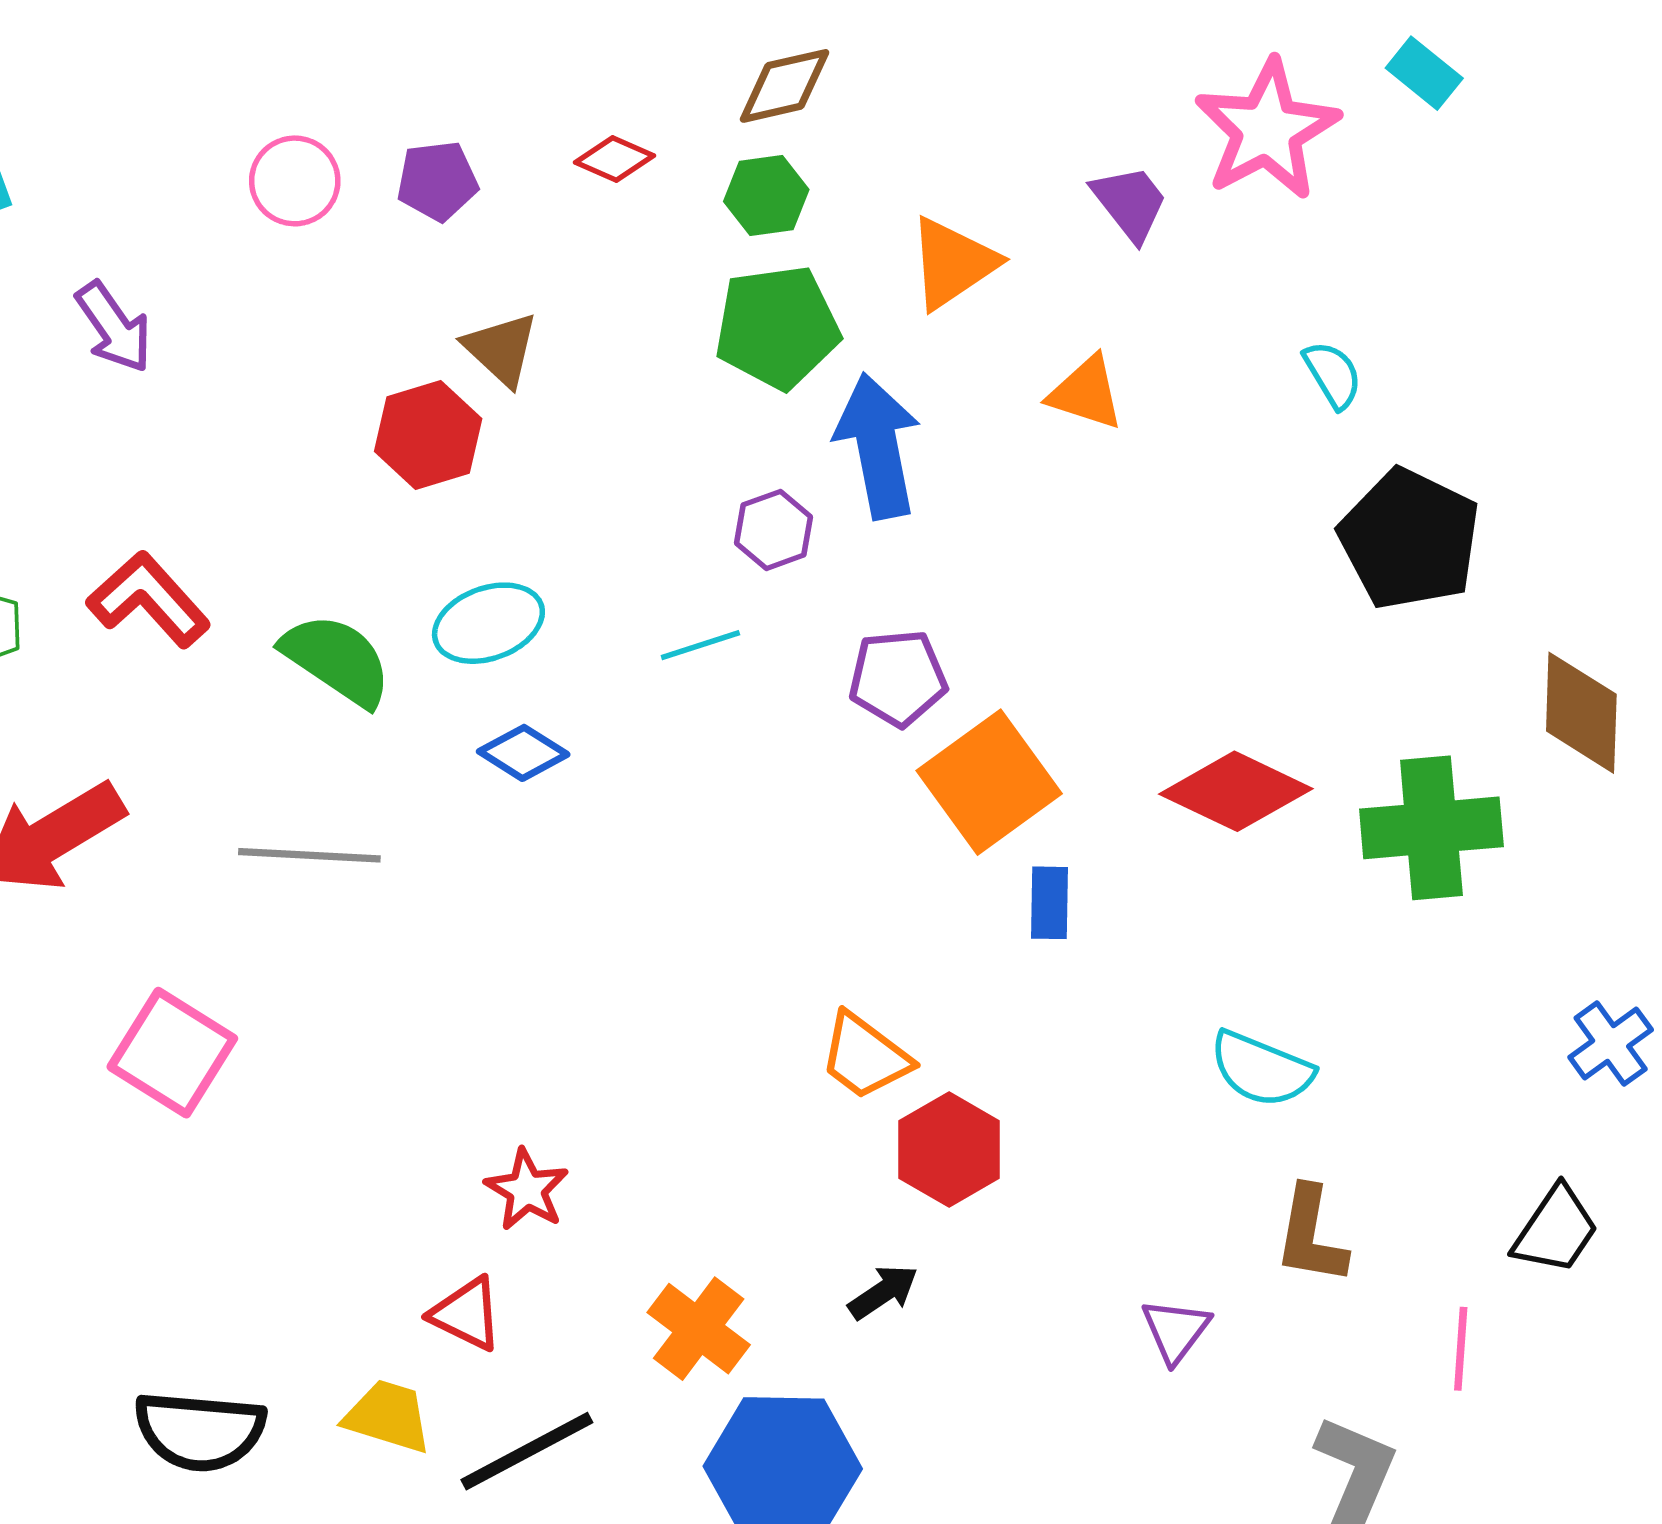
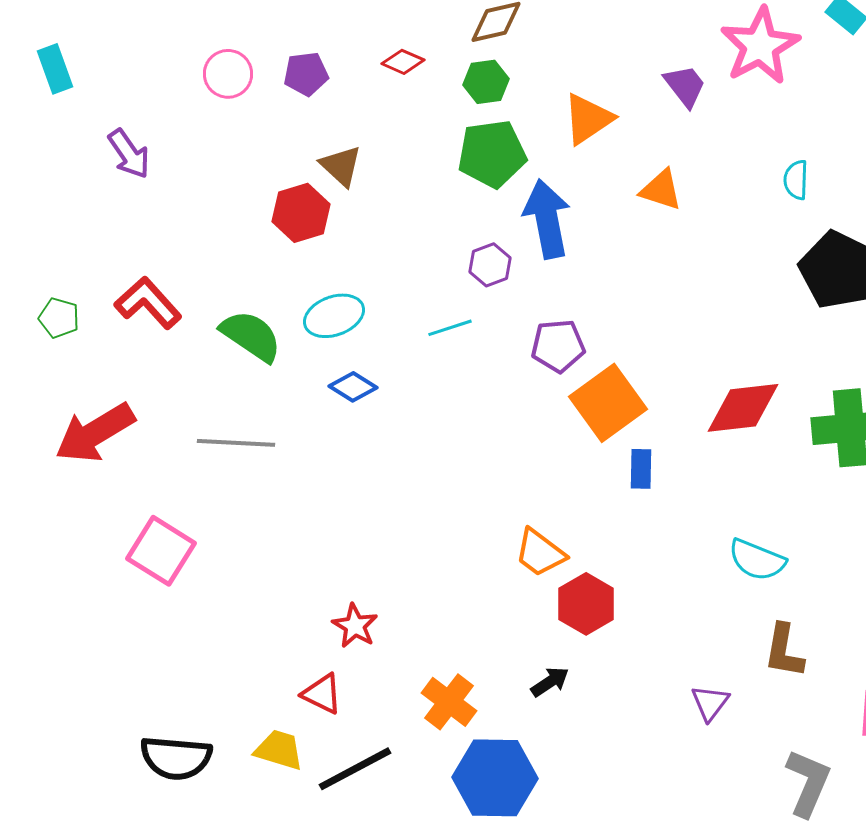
cyan semicircle: (1333, 375) -> (796, 180), turned -147
red diamond: (1236, 791) -> (743, 408), turned -32

